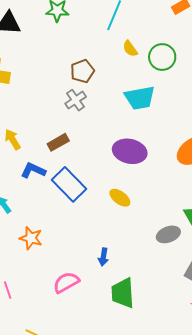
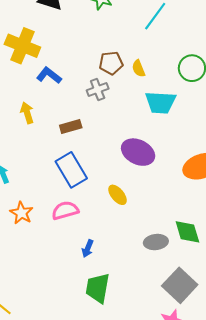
yellow semicircle: (130, 49) -> (139, 68), moved
blue L-shape: (33, 170) -> (49, 75), moved
pink semicircle: (66, 282) -> (65, 210), moved

